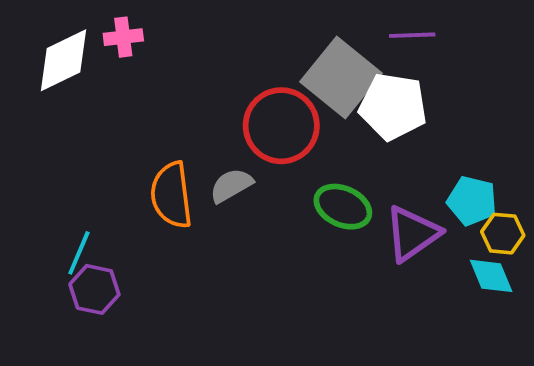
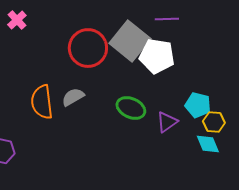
pink cross: (123, 37) -> (17, 20), turned -36
red circle: (281, 126) -> (88, 48), moved
purple triangle: (412, 234) -> (167, 122), size x0.7

